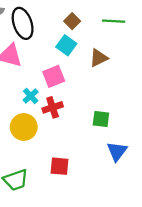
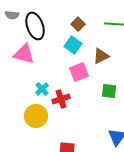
pink square: (54, 76) -> (79, 72), moved
green square: (101, 119) -> (109, 91), moved

